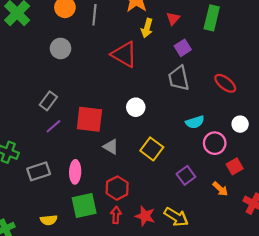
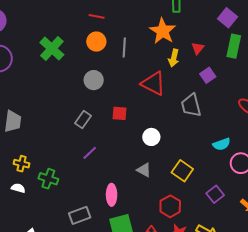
gray trapezoid: (179, 78) -> (191, 105), moved
gray rectangle: (48, 101) -> (83, 119), moved
white circle: (136, 107) -> (151, 137), moved
red square: (89, 119) -> (120, 113), moved, size x0.6
gray rectangle: (39, 171) -> (80, 215), moved
red hexagon: (117, 188) -> (170, 206), moved

